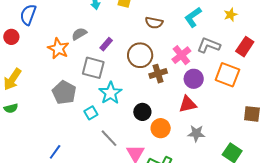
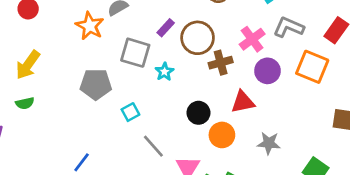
purple rectangle: (106, 44) -> (166, 28), moved
gray pentagon: (64, 93) -> (96, 84), turned -30
cyan star: (110, 93) -> (164, 72), moved, size x0.6
red triangle: (188, 104) -> (243, 102), moved

